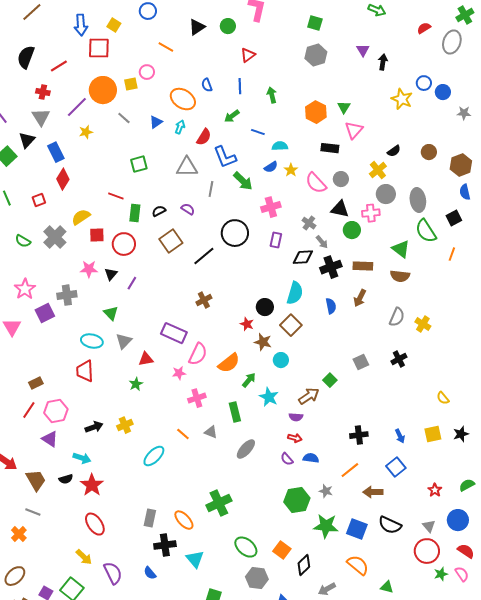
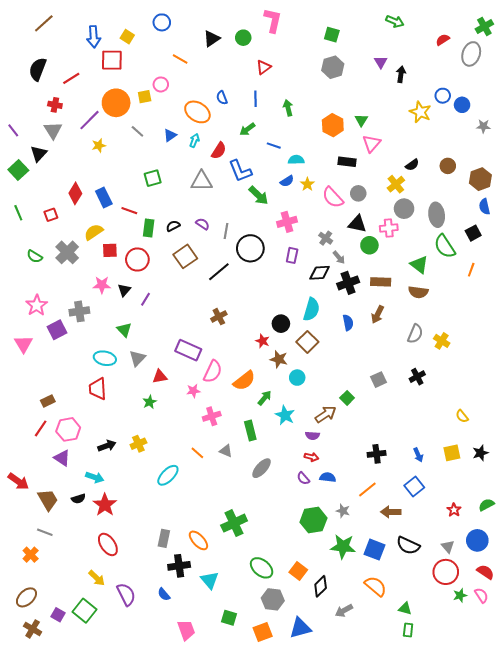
blue rectangle: (56, 152) -> (104, 197), moved
gray line: (211, 189) -> (226, 231), moved

